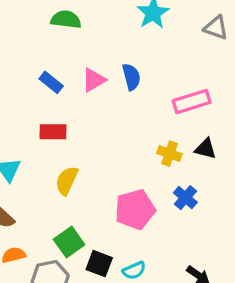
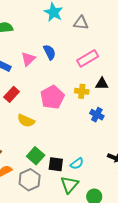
gray triangle: (216, 28) -> (81, 23), moved
red rectangle: (53, 132) -> (12, 94), turned -35
yellow semicircle: (67, 181) -> (26, 121), turned -78
pink pentagon: (135, 209) -> (52, 97), moved

